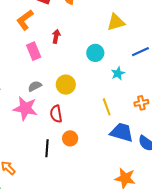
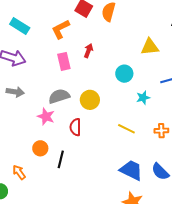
gray semicircle: (35, 86) -> (59, 96), size x1.5
yellow line: (107, 107) -> (126, 129), turned -54
pink star: (25, 108) -> (46, 117), size x0.7
blue trapezoid: (122, 132) -> (131, 170), moved
orange circle: (70, 138) -> (40, 148), moved

